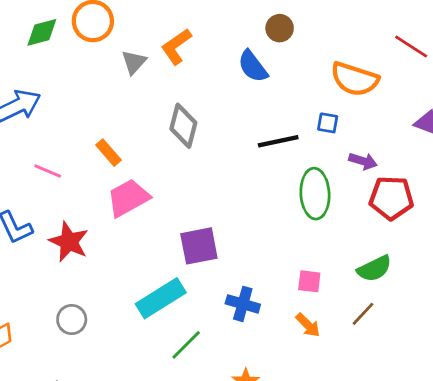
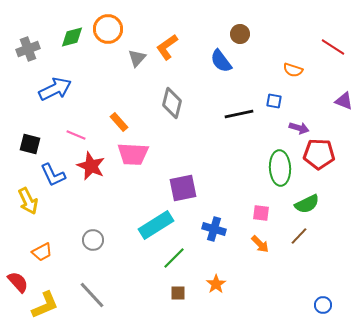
orange semicircle: (355, 79) -> (293, 70), size x0.6
green ellipse: (315, 194) -> (280, 168), moved
pink trapezoid: (128, 198) -> (133, 154), turned -148
red star: (69, 242) -> (91, 166), moved

